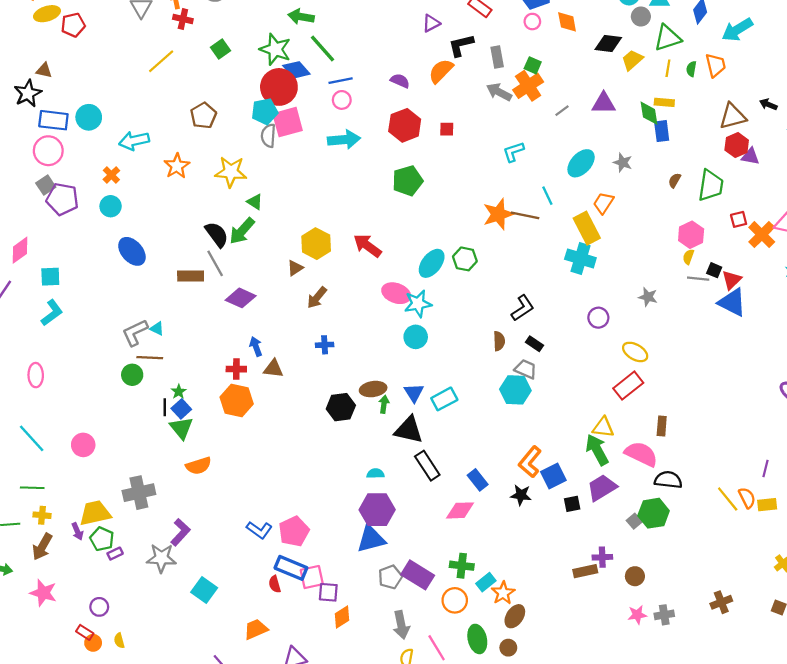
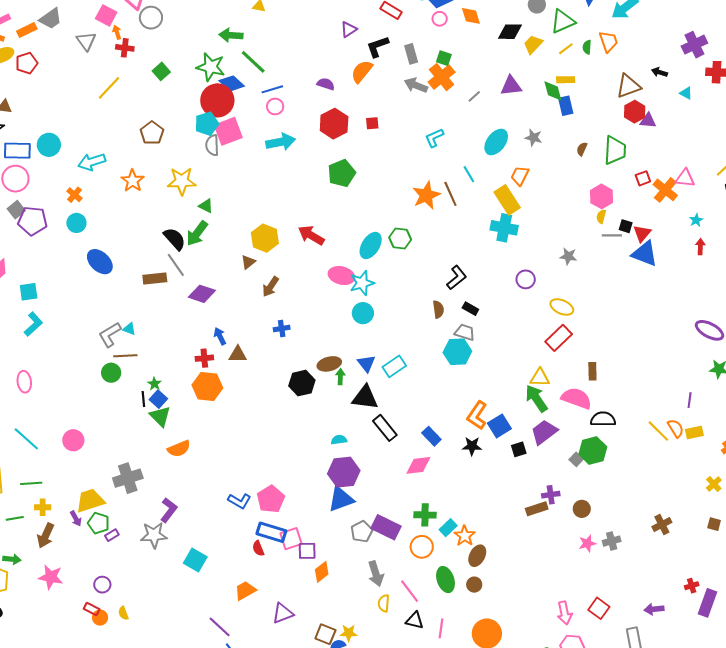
yellow line: (668, 68) -> (566, 49), turned 49
brown line: (525, 215) -> (450, 194), turned 60

